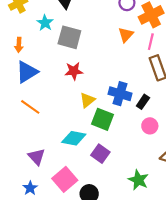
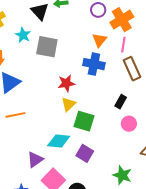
red star: (74, 71) -> (66, 83), moved
blue cross: (120, 94) -> (94, 64), moved
orange line: (30, 107) -> (15, 115), turned -42
purple triangle: (37, 157) -> (35, 160), moved, turned 42

